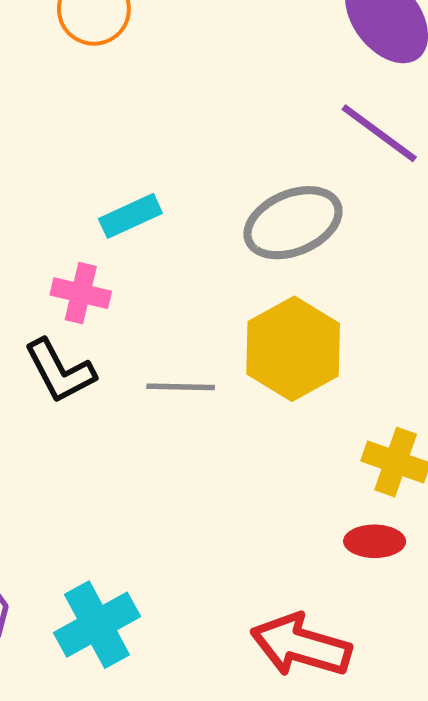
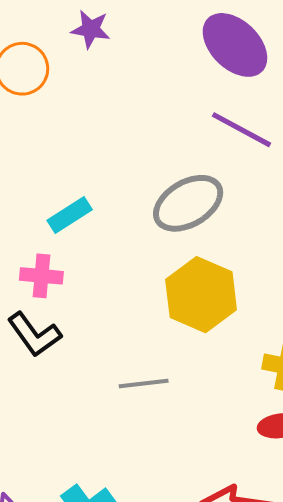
gray line: (181, 387) -> (144, 384), moved

